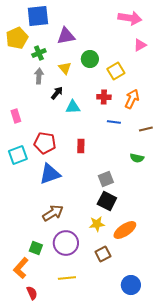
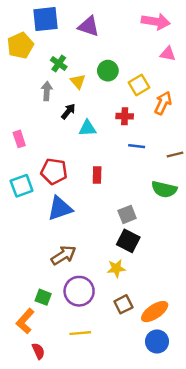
purple triangle: (66, 36) -> (89, 26), moved, turned 30
pink triangle: (140, 45) -> (168, 54), turned 40
green cross: (39, 53) -> (59, 63), moved, turned -32
orange arrow: (132, 99) -> (163, 103), moved
green semicircle: (137, 158) -> (164, 189), size x1.5
orange ellipse: (125, 230) -> (155, 312), moved

